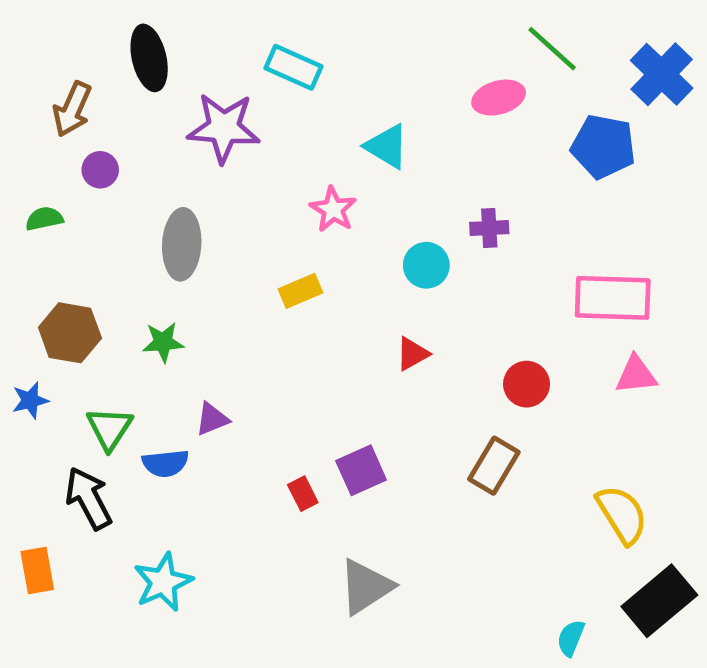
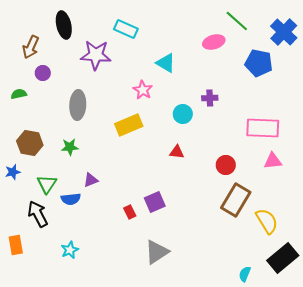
yellow rectangle: (301, 291) -> (129, 125), size x1.5
red triangle: (412, 354) -> (177, 152), turned 35
brown rectangle: (494, 466) -> (236, 200), moved, size x1.4
cyan star: (163, 582) -> (70, 250), size x0.7

